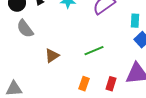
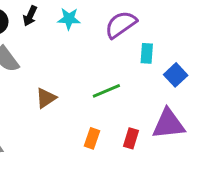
cyan rectangle: (135, 21) -> (147, 53), moved

